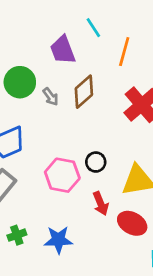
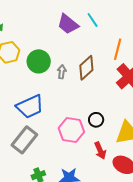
purple trapezoid: (63, 50) -> (68, 24), moved, turned -30
orange line: (124, 52) -> (118, 49), moved
gray arrow: (51, 97) -> (62, 72), turned -136

